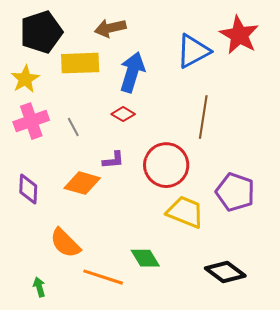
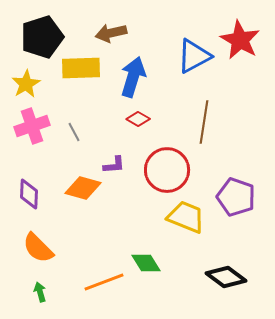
red diamond: (123, 114) -> (138, 119), moved
orange semicircle: (65, 243) -> (38, 248), moved
orange line: (103, 277) -> (104, 282), turned -39

